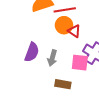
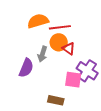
gray arrow: (52, 58) -> (42, 54), moved

